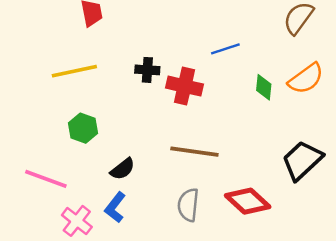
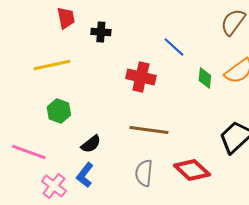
blue line: (225, 49) -> (174, 47), turned 60
black cross: (147, 70) -> (101, 32), moved

